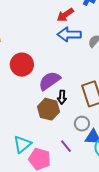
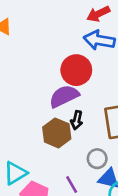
red circle: (22, 65) -> (76, 70), moved

